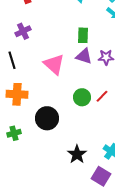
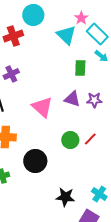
green rectangle: (83, 35) -> (80, 68), moved
black star: (77, 154) -> (65, 197), turned -30

